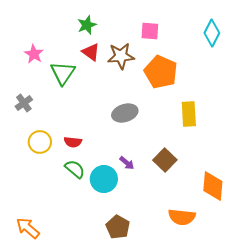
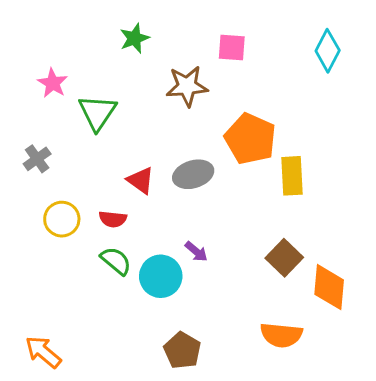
red triangle: (91, 52) -> (141, 180), moved
orange pentagon: (161, 72) -> (250, 139), moved
brown square: (165, 160) -> (284, 258), moved

